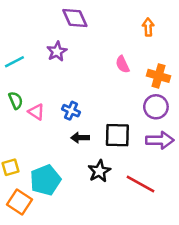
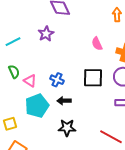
black square: (117, 135) -> (93, 78), moved
black star: (99, 171) -> (67, 128), moved, turned 30
cyan pentagon: (45, 180) -> (37, 106), moved

